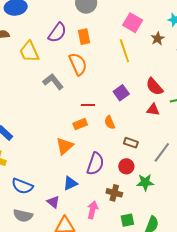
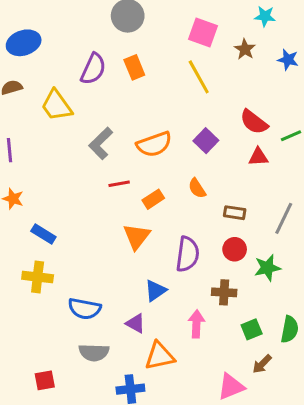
orange semicircle: (78, 64) -> (154, 144), moved, turned 105
gray L-shape: (53, 82) -> (101, 143), turned -85
red line: (88, 105) -> (119, 184), moved

